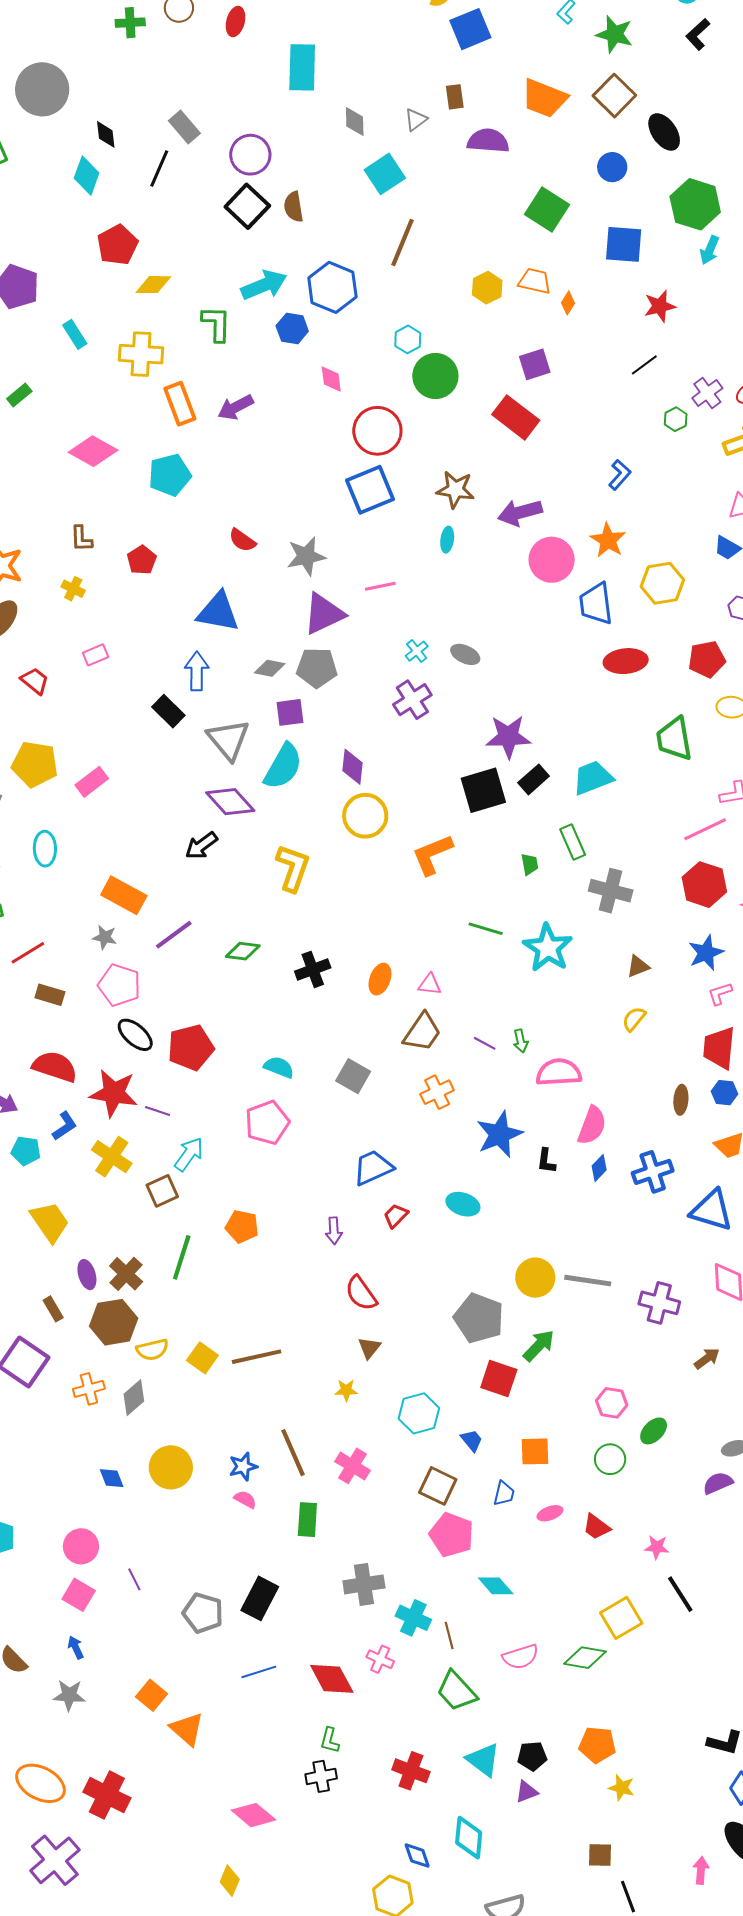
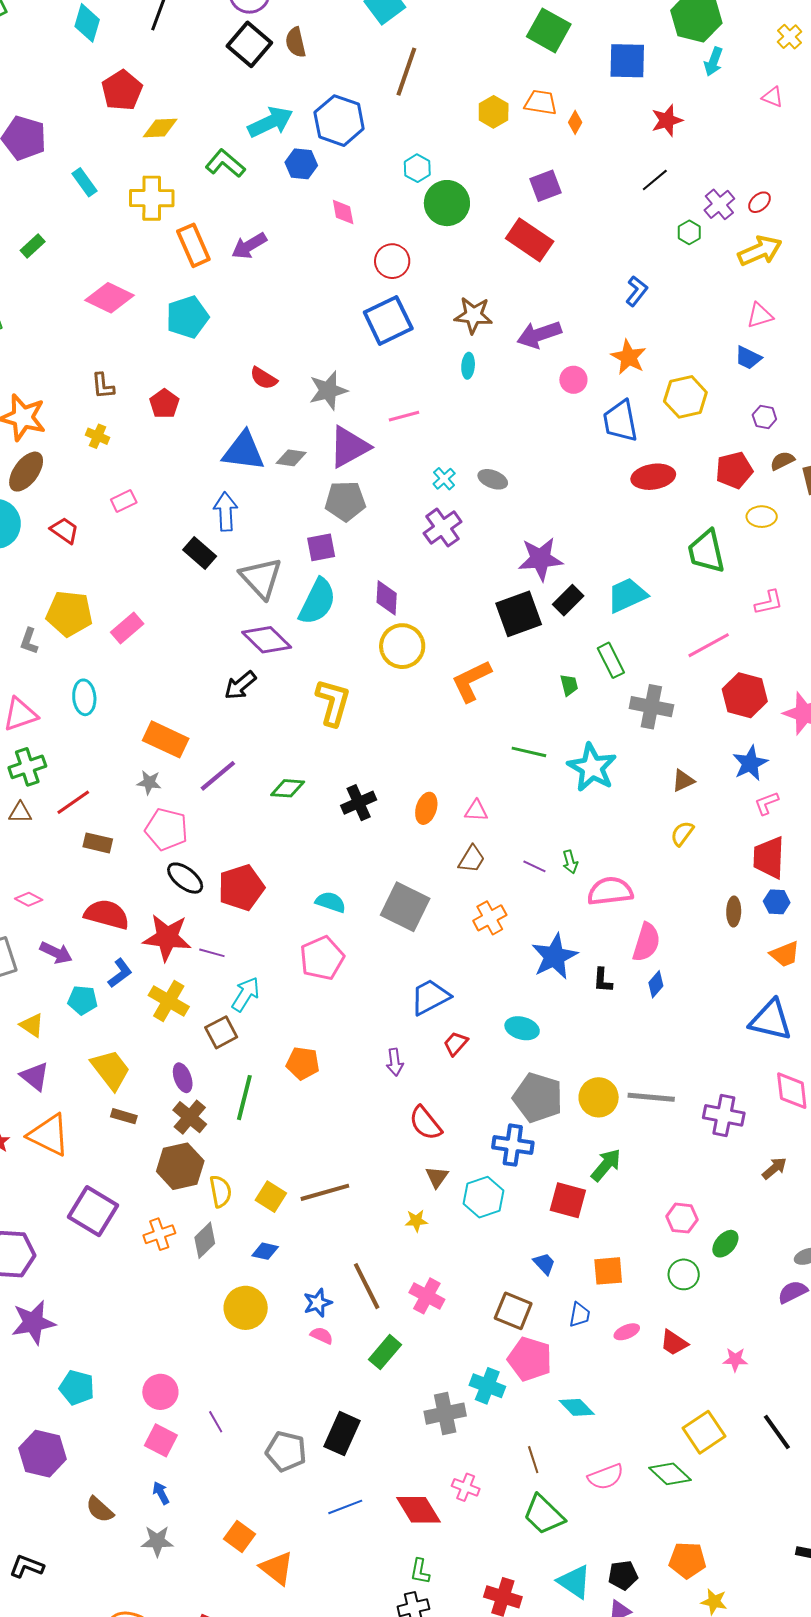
green L-shape: (216, 324) -> (225, 163), turned -48
red circle: (377, 431) -> (392, 261), size x0.7
pink circle: (552, 560) -> (573, 380), size x0.6
gray diamond: (270, 668) -> (291, 458), moved
pink line: (705, 829) -> (709, 645), moved
brown trapezoid: (422, 1032) -> (472, 859), size x0.7
gray square: (353, 1076) -> (405, 907), size x1.4
blue cross: (653, 1172) -> (513, 1145), moved, turned 30
purple ellipse: (87, 1275) -> (183, 1078), moved
brown rectangle: (53, 1309) -> (124, 1116), moved, turned -40
gray pentagon: (479, 1318) -> (538, 1098), moved
yellow semicircle: (152, 1350) -> (220, 1191), turned -84
cyan hexagon: (419, 1413) -> (483, 1197), moved
blue diamond: (112, 1478) -> (265, 1251), moved, turned -52
green rectangle: (307, 1520) -> (385, 1352), turned 40
black line: (680, 1594) -> (777, 1432), moved
cyan cross: (413, 1618) -> (487, 1386), moved
green diamond: (585, 1658) -> (670, 1474), turned 36

